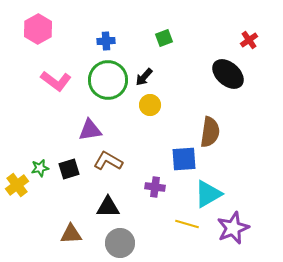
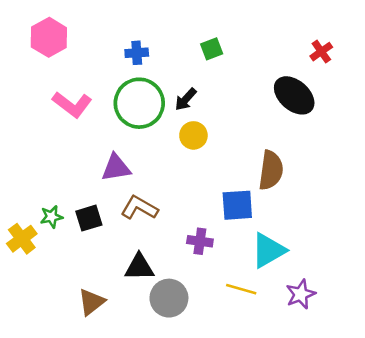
purple star: (233, 228) -> (301, 294), size x0.7
brown triangle: (71, 234) -> (91, 302), turned -35
gray circle: (120, 243) -> (169, 298), moved

